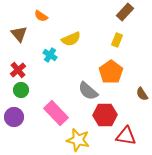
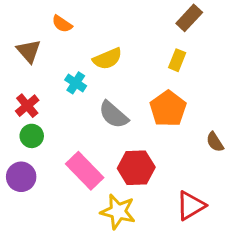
gray semicircle: (88, 91) -> (113, 115), moved
red hexagon: (105, 115) -> (136, 168), moved
red triangle: (126, 136) -> (191, 206), turned -40

